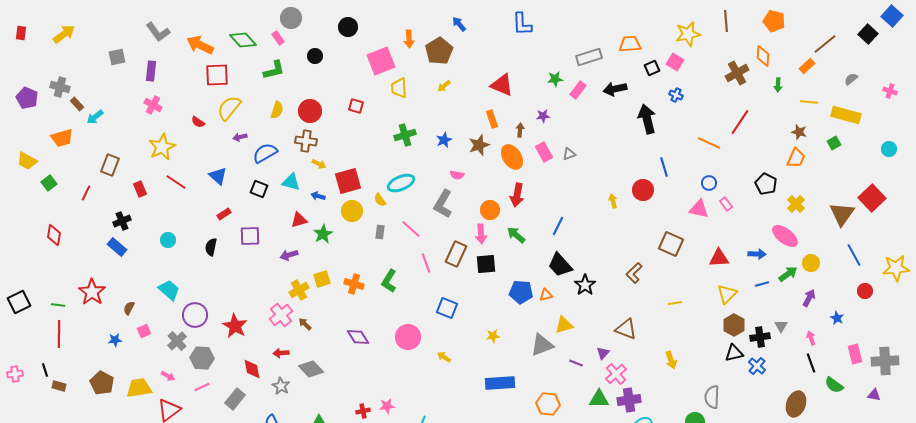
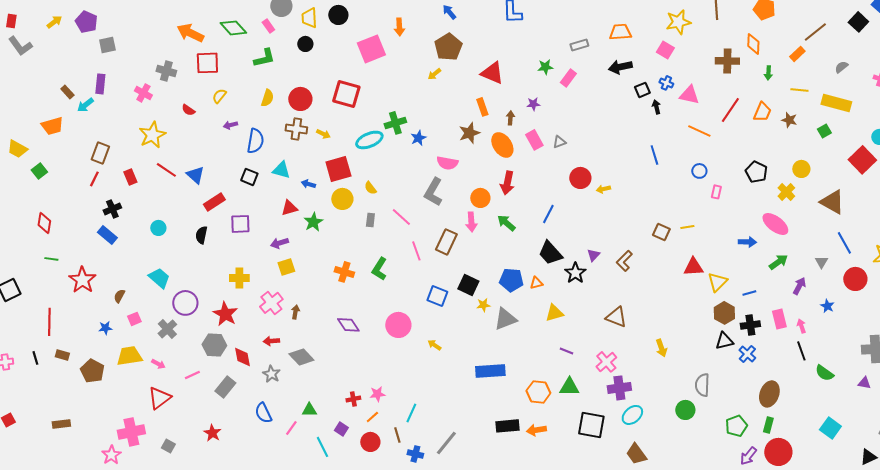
gray L-shape: (158, 32) -> (20, 46), moved
yellow arrow: (64, 34) -> (54, 22), size x0.7
brown pentagon: (439, 51) -> (448, 47), moved
gray rectangle: (589, 57) -> (579, 45), size x0.7
black square: (652, 68) -> (642, 90), moved
purple rectangle: (151, 71) -> (100, 84), moved
brown cross: (737, 73) -> (727, 61), turned 30
gray cross: (60, 87) -> (166, 71), moved
yellow trapezoid: (399, 88) -> (309, 18), moved
black arrow: (615, 89) -> (620, 67), moved
purple pentagon: (27, 98) -> (86, 22), moved
red square: (356, 106) -> (346, 94), size x1.8
yellow semicircle: (229, 108) -> (219, 96), size x0.6
black arrow: (647, 119) -> (656, 107), moved, size x0.5
blue star: (444, 140) -> (418, 138), moved
blue semicircle: (265, 153) -> (255, 141), turned 130
orange trapezoid: (796, 158) -> (762, 112), moved
yellow arrow: (319, 164) -> (323, 134), moved
pink semicircle: (457, 175) -> (447, 163), size x1.5
blue triangle: (218, 176) -> (195, 175), moved
cyan ellipse: (401, 183) -> (369, 140), moved
red circle: (643, 190) -> (580, 178), moved
red line: (86, 193) -> (94, 179), moved
red square: (872, 198) -> (862, 160), moved
yellow arrow: (613, 201) -> (603, 189), turned -88
pink rectangle: (726, 204) -> (716, 192), turned 48
pink triangle: (699, 209) -> (689, 95), moved
red rectangle: (224, 214) -> (214, 202), size x1.5
brown triangle: (842, 214) -> (832, 202), turned -36
brown square: (671, 244) -> (661, 232), size x0.7
red triangle: (719, 258) -> (693, 267), moved
yellow circle: (811, 263) -> (801, 169), moved
black square: (486, 264) -> (468, 285), moved, turned 30
yellow square: (322, 279) -> (286, 267), moved
blue line: (762, 284) -> (749, 293), moved
yellow cross: (299, 290) -> (239, 278), moved, turned 30
red circle: (865, 291) -> (855, 279), size x1.5
yellow line: (675, 303) -> (687, 227), moved
green line: (58, 305) -> (51, 259), moved
brown arrow: (305, 324) -> (295, 312), turned 56
gray triangle: (781, 326) -> (821, 262), moved
yellow star: (493, 336) -> (483, 305), moved
gray triangle: (542, 345) -> (505, 319), moved
purple triangle: (603, 353) -> (593, 255), moved
pink rectangle: (855, 354) -> (779, 319), moved
gray hexagon: (202, 358) -> (214, 345), moved
brown rectangle: (59, 386) -> (62, 355), moved
yellow trapezoid: (139, 388) -> (129, 356), moved
green triangle: (599, 399) -> (569, 387), moved
brown ellipse: (796, 404) -> (769, 394), moved

